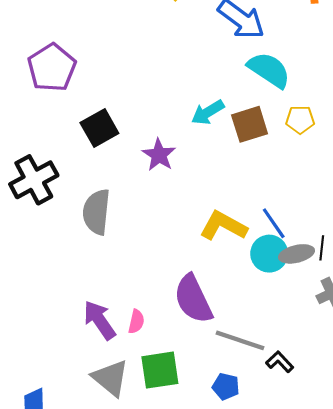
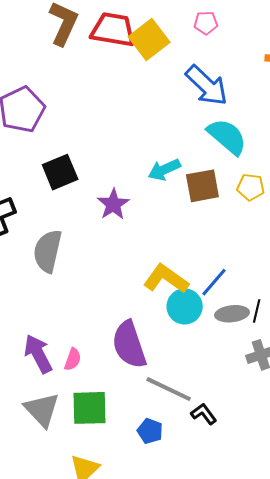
blue line: (274, 223) -> (214, 282), turned 68
cyan circle: (269, 254) -> (185, 306), moved

